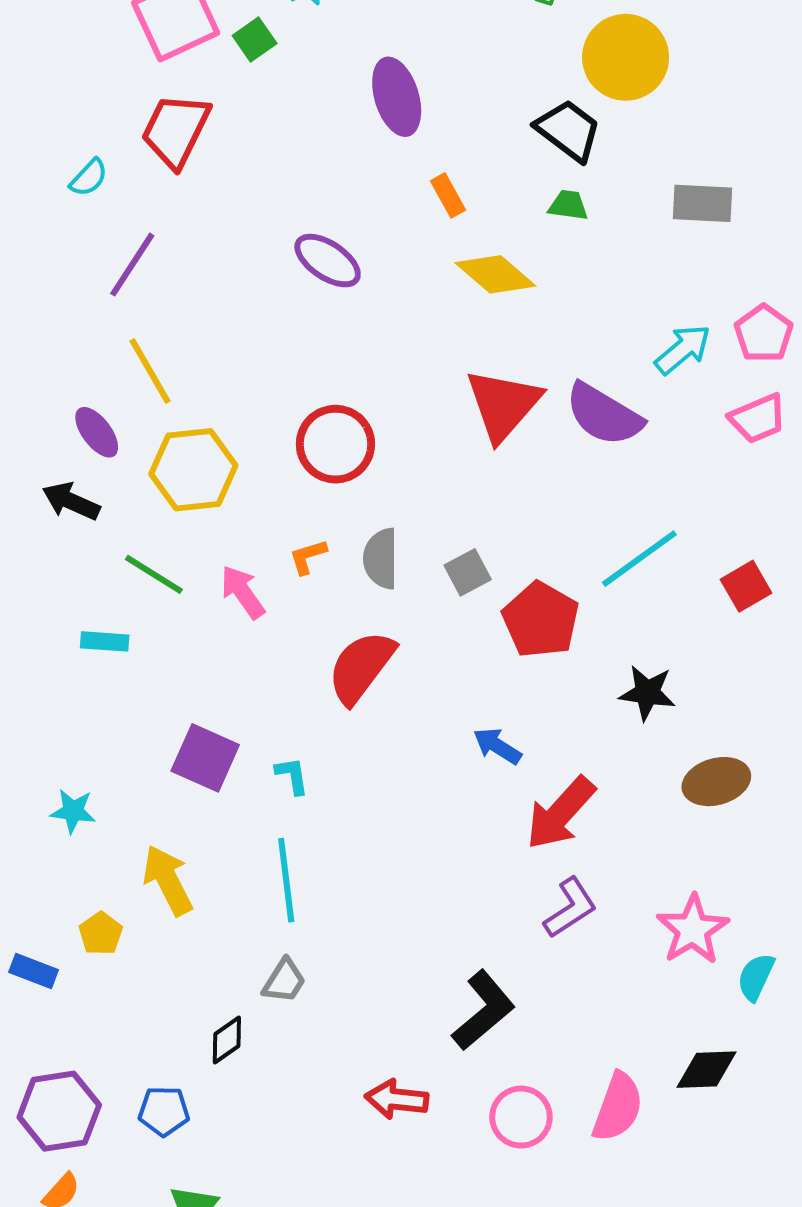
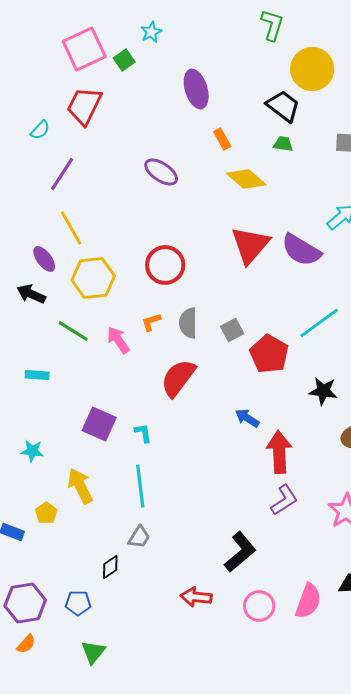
cyan rectangle: (105, 641) -> (37, 375), moved
red arrow: (560, 813) -> (279, 452), turned 135

